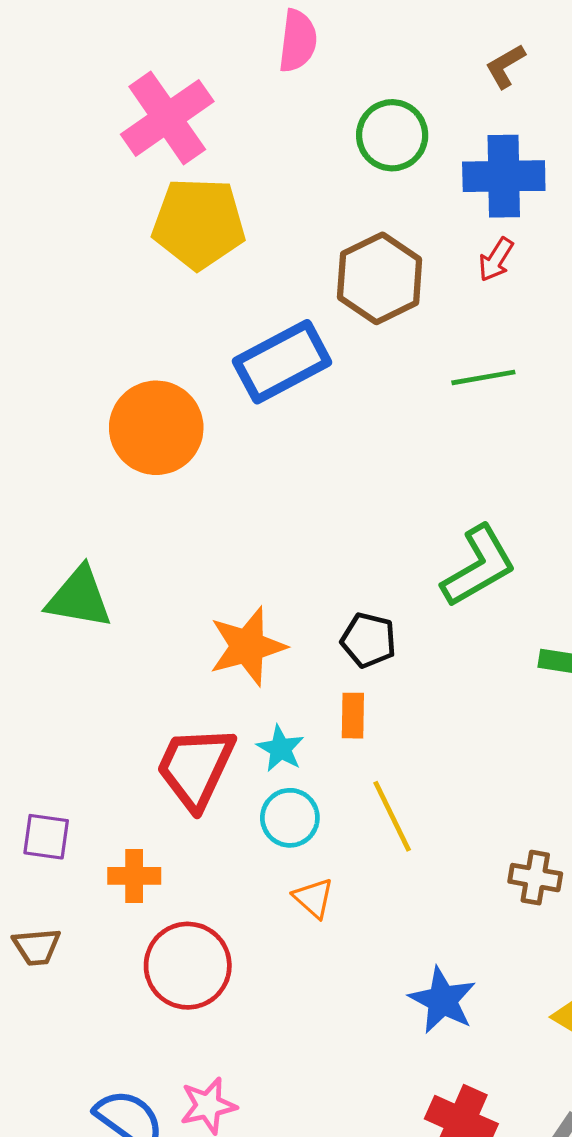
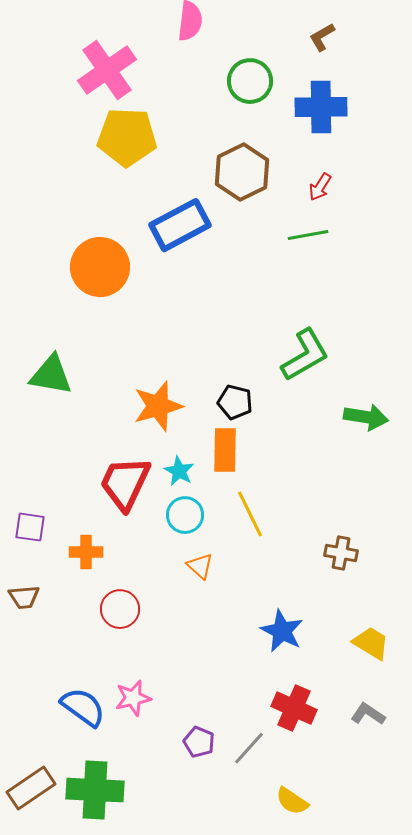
red arrow: (496, 259) -> (320, 187), moved
orange rectangle: (353, 716) -> (225, 450), size x1.5
red circle: (188, 966) -> (120, 609), size x0.7

